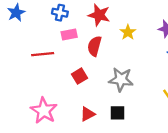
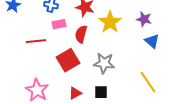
yellow star: (128, 32) -> (110, 22), size x1.6
red square: (79, 76) -> (68, 60), size x1.6

